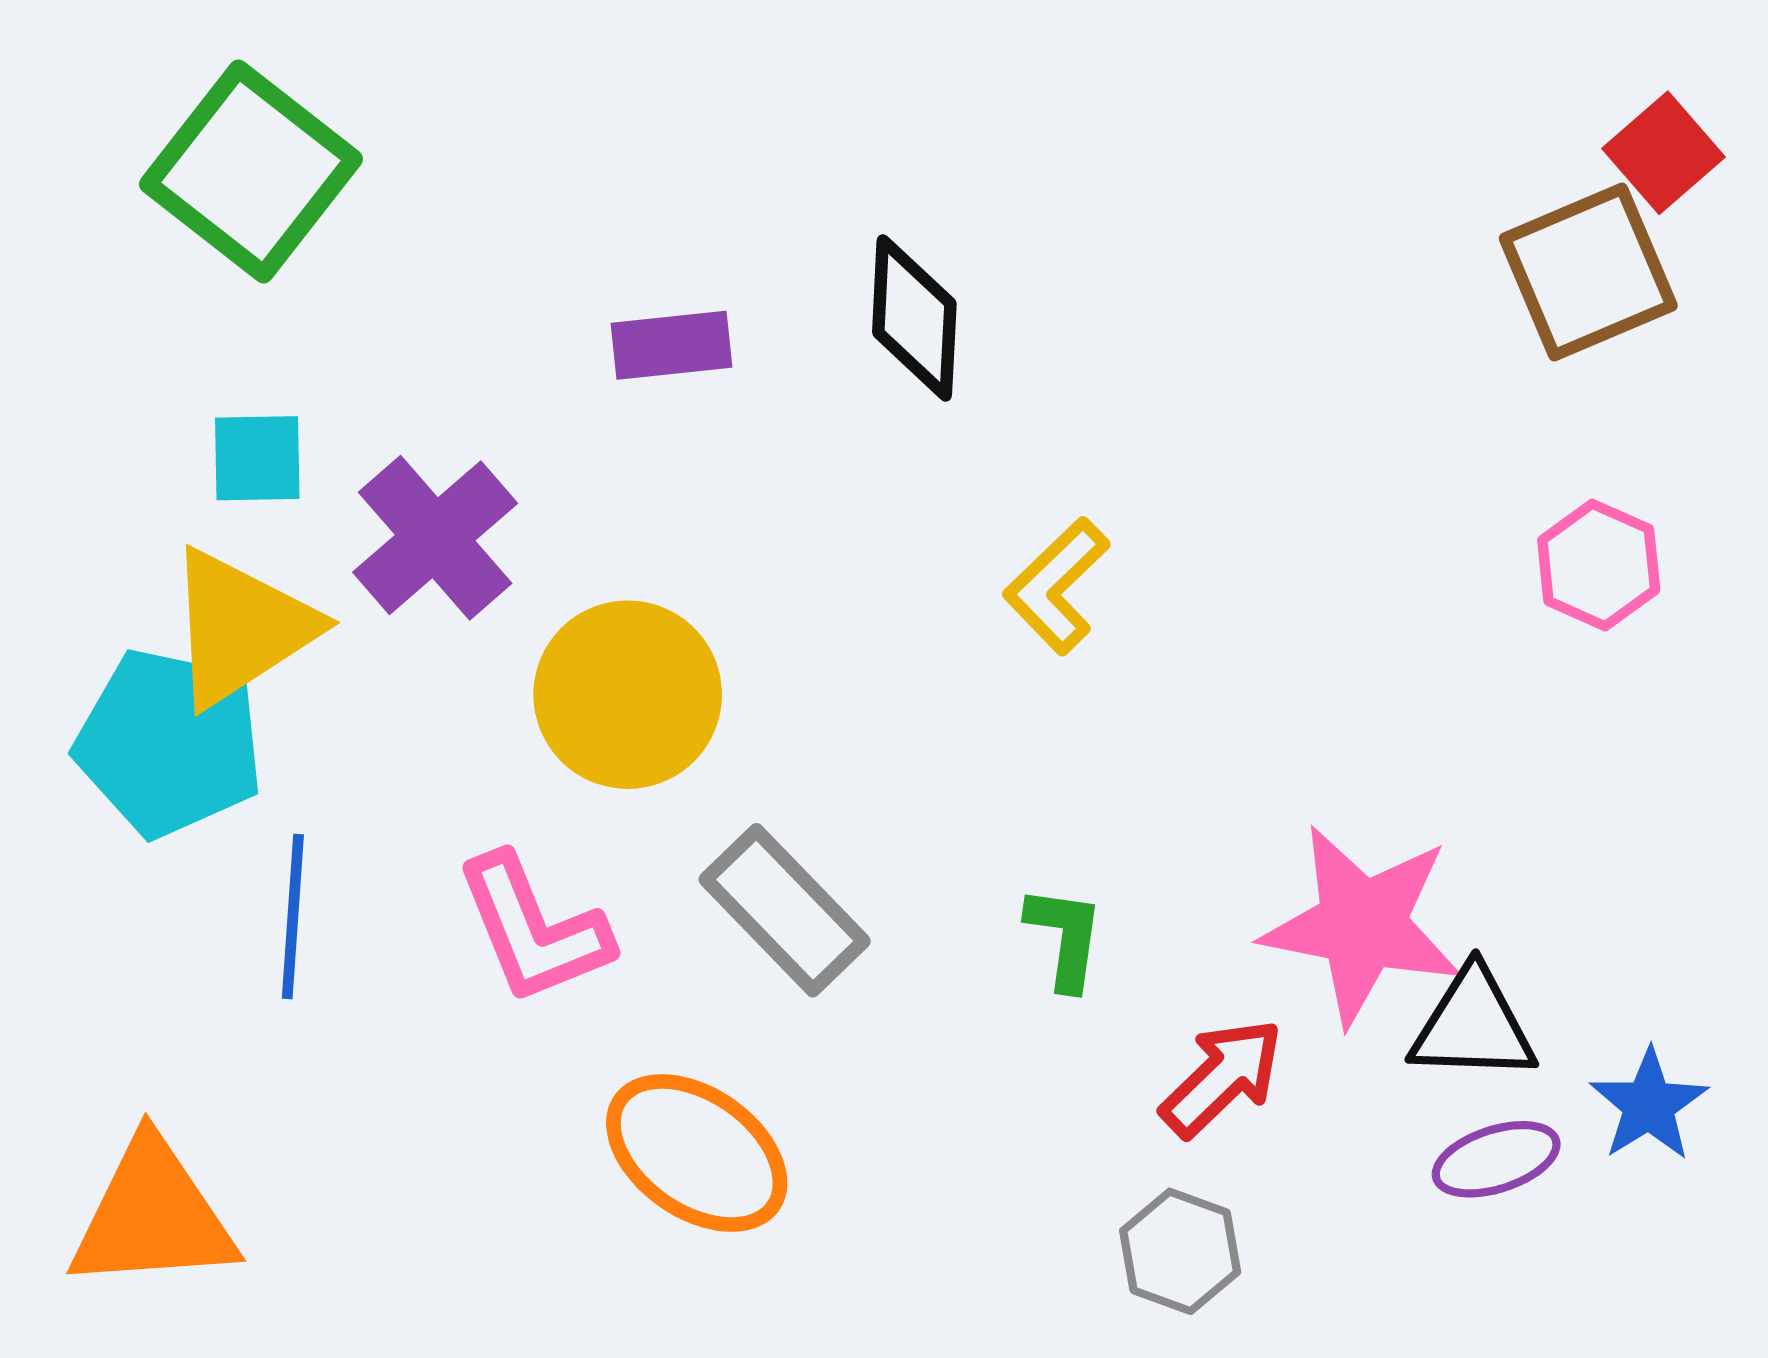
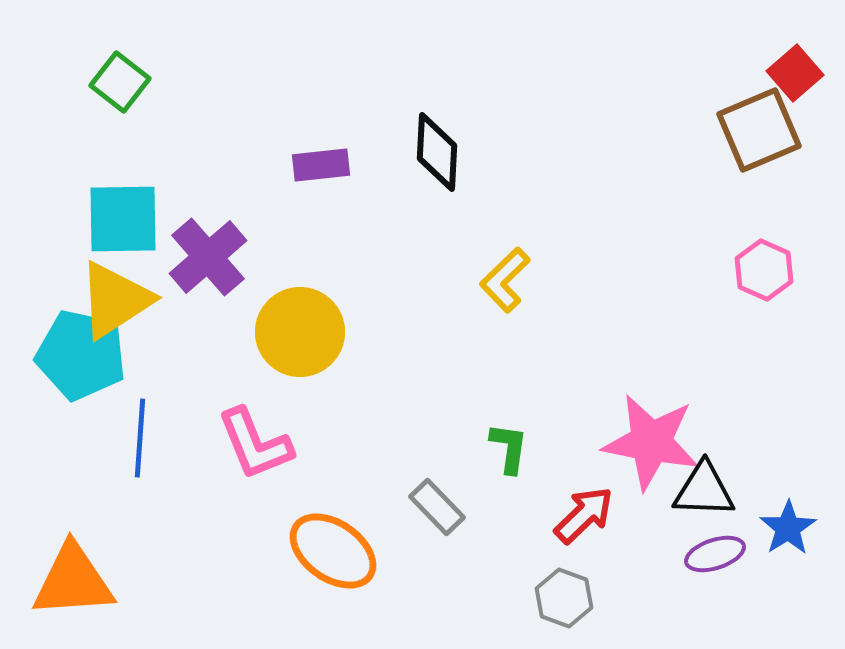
green square: (251, 172) -> (120, 82), size x0.6
cyan square: (257, 458) -> (123, 219), size x1.6
gray rectangle: (785, 910) -> (437, 507), moved, size x0.7

